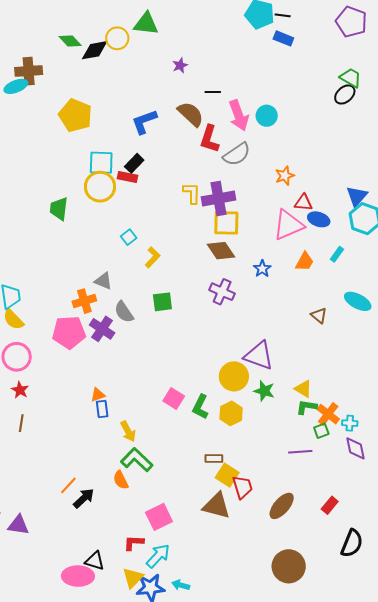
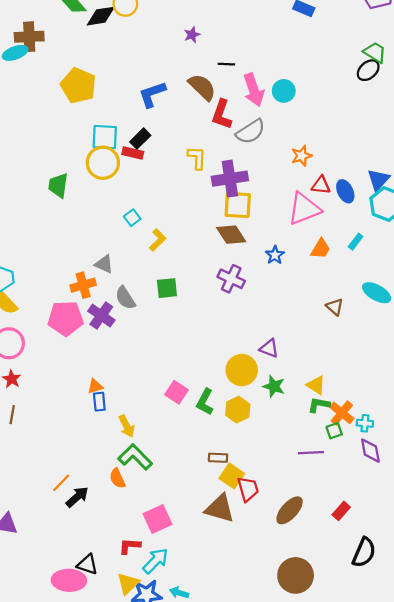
yellow L-shape: (192, 193) -> (197, 158), moved
blue ellipse: (319, 219) -> (345, 191), moved, turned 45
purple triangle: (259, 356) -> (269, 348), size x0.6

